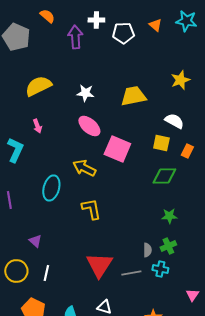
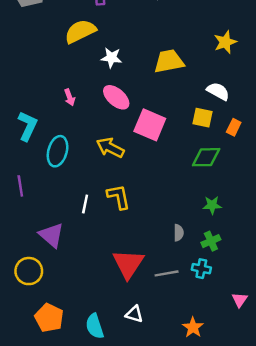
yellow semicircle: (38, 86) -> (80, 31), moved
pink arrow: (37, 126) -> (69, 97), moved
cyan ellipse: (51, 188) -> (58, 151), moved
purple triangle: (35, 241) -> (52, 235), size x1.6
gray semicircle: (147, 250) -> (179, 233), moved
white line: (46, 273) -> (85, 204), moved

